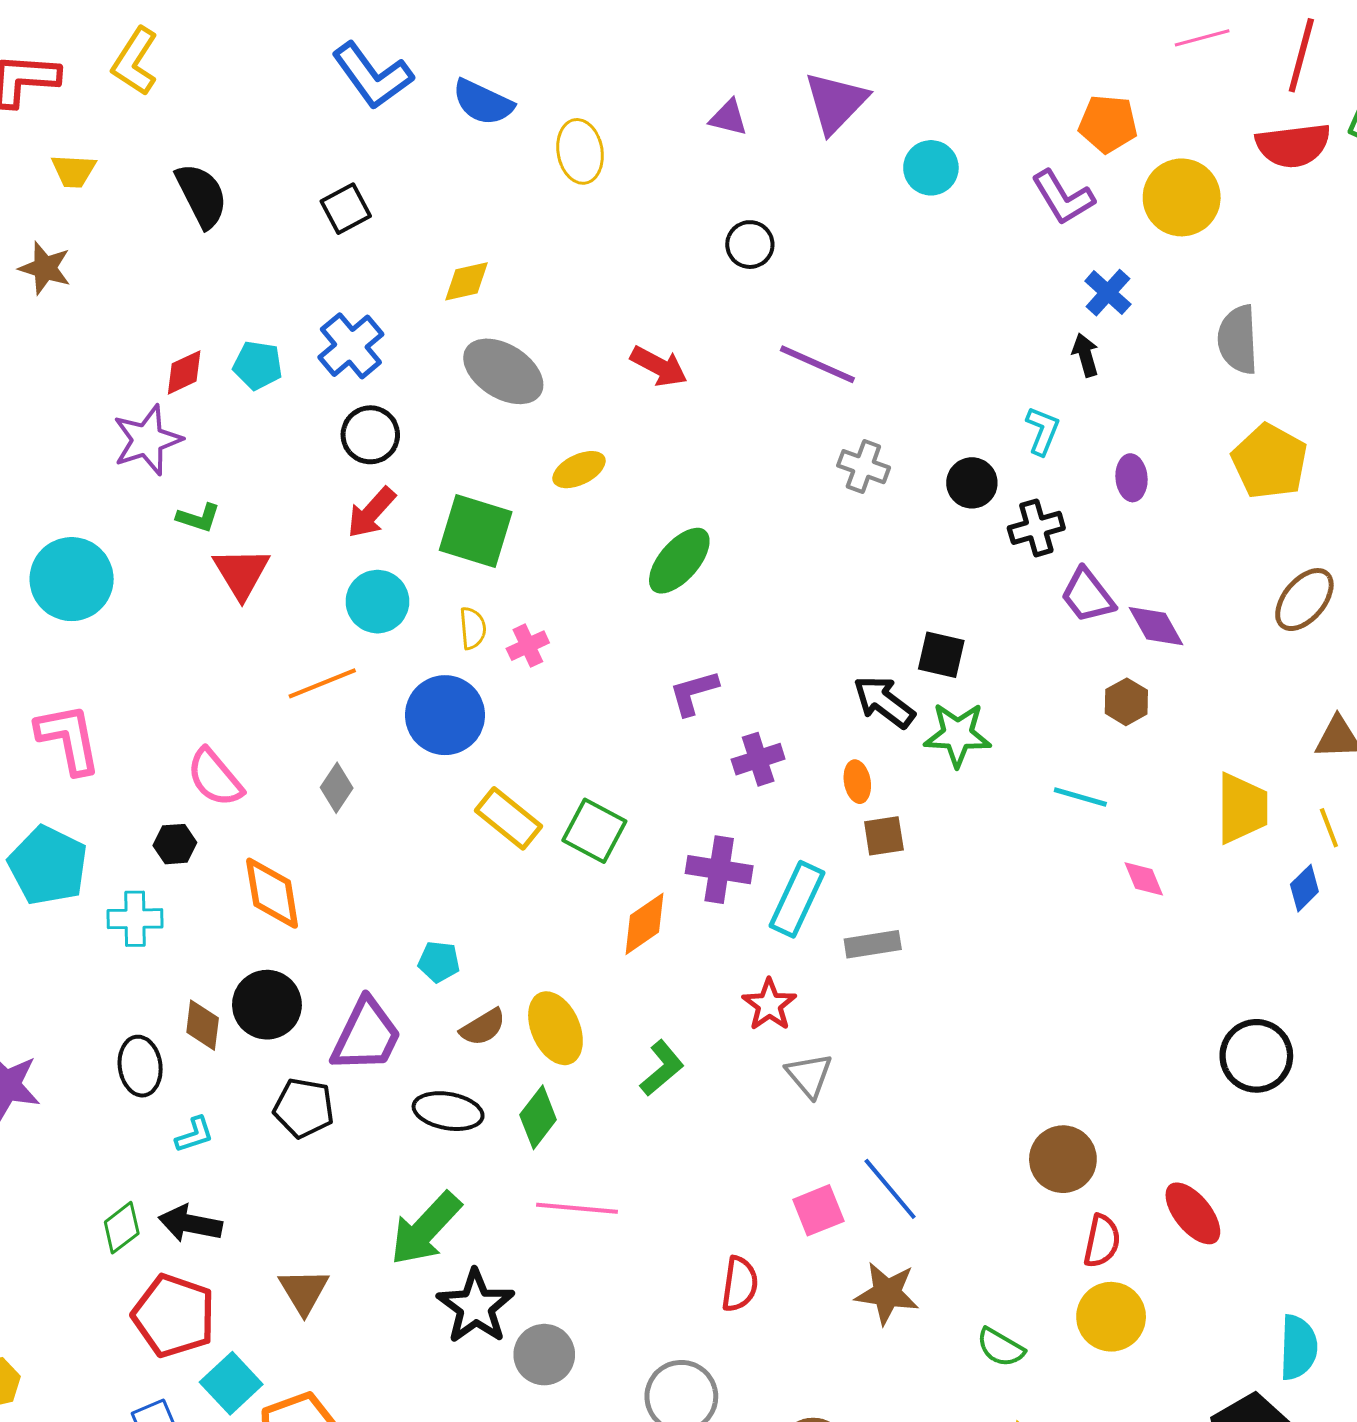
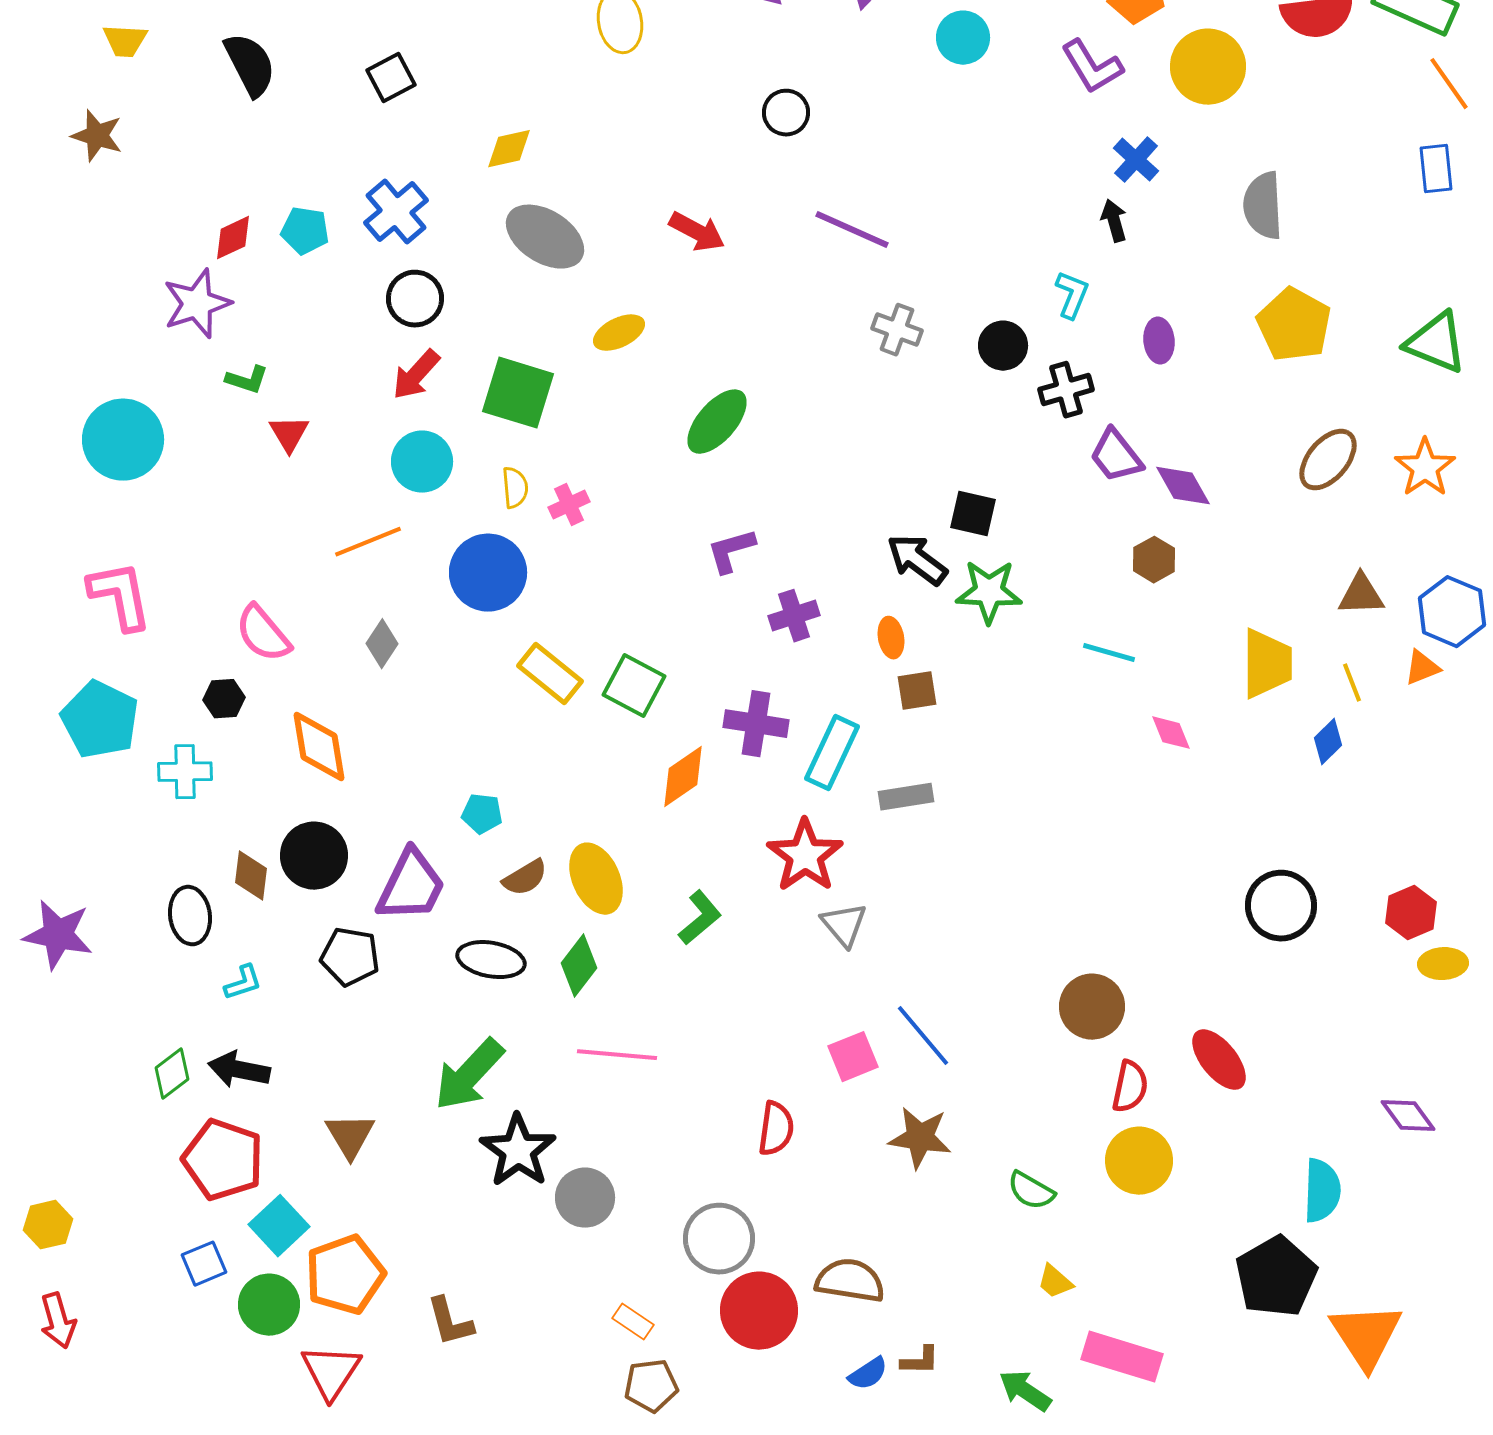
red triangle: (241, 573) -> (289, 434), size x0.7
red star: (769, 1005) -> (805, 856), size x1.4

